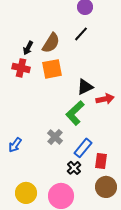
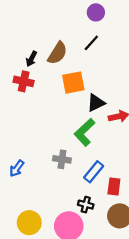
orange square: (52, 69) -> (73, 83), moved
gray cross: (55, 137) -> (62, 159), turned -35
black cross: (74, 168) -> (86, 205), moved, turned -32

